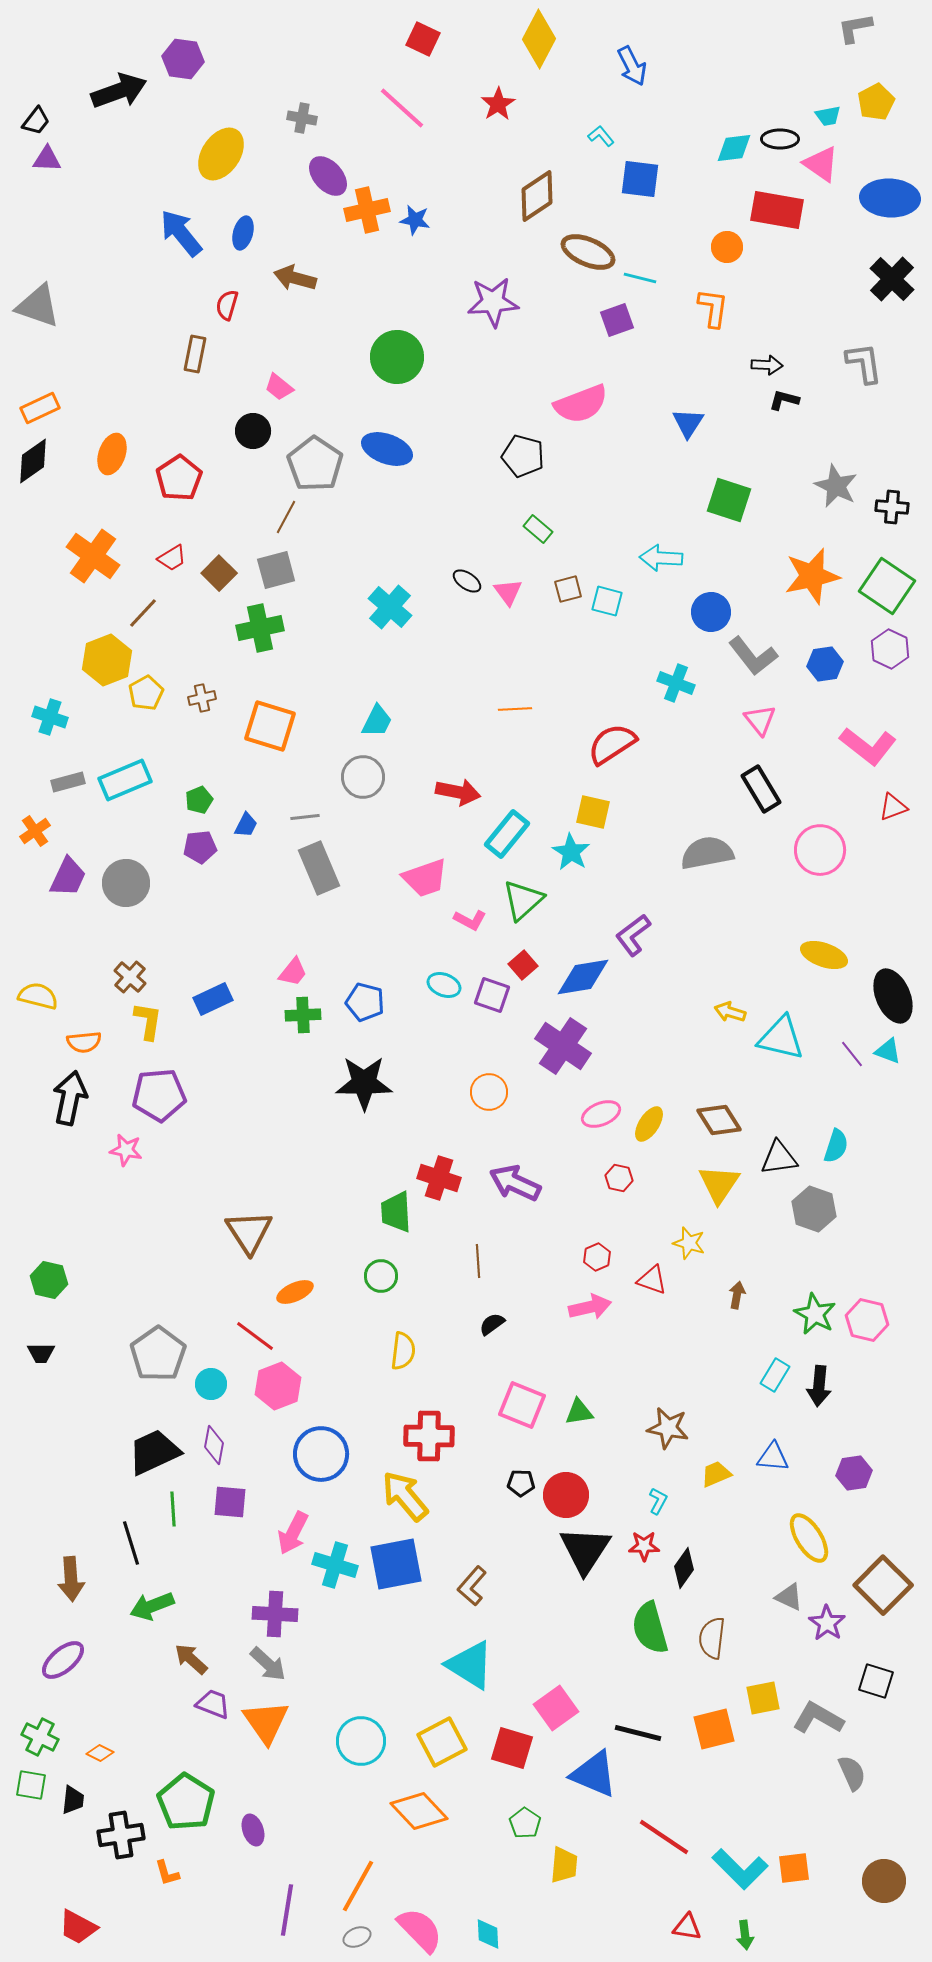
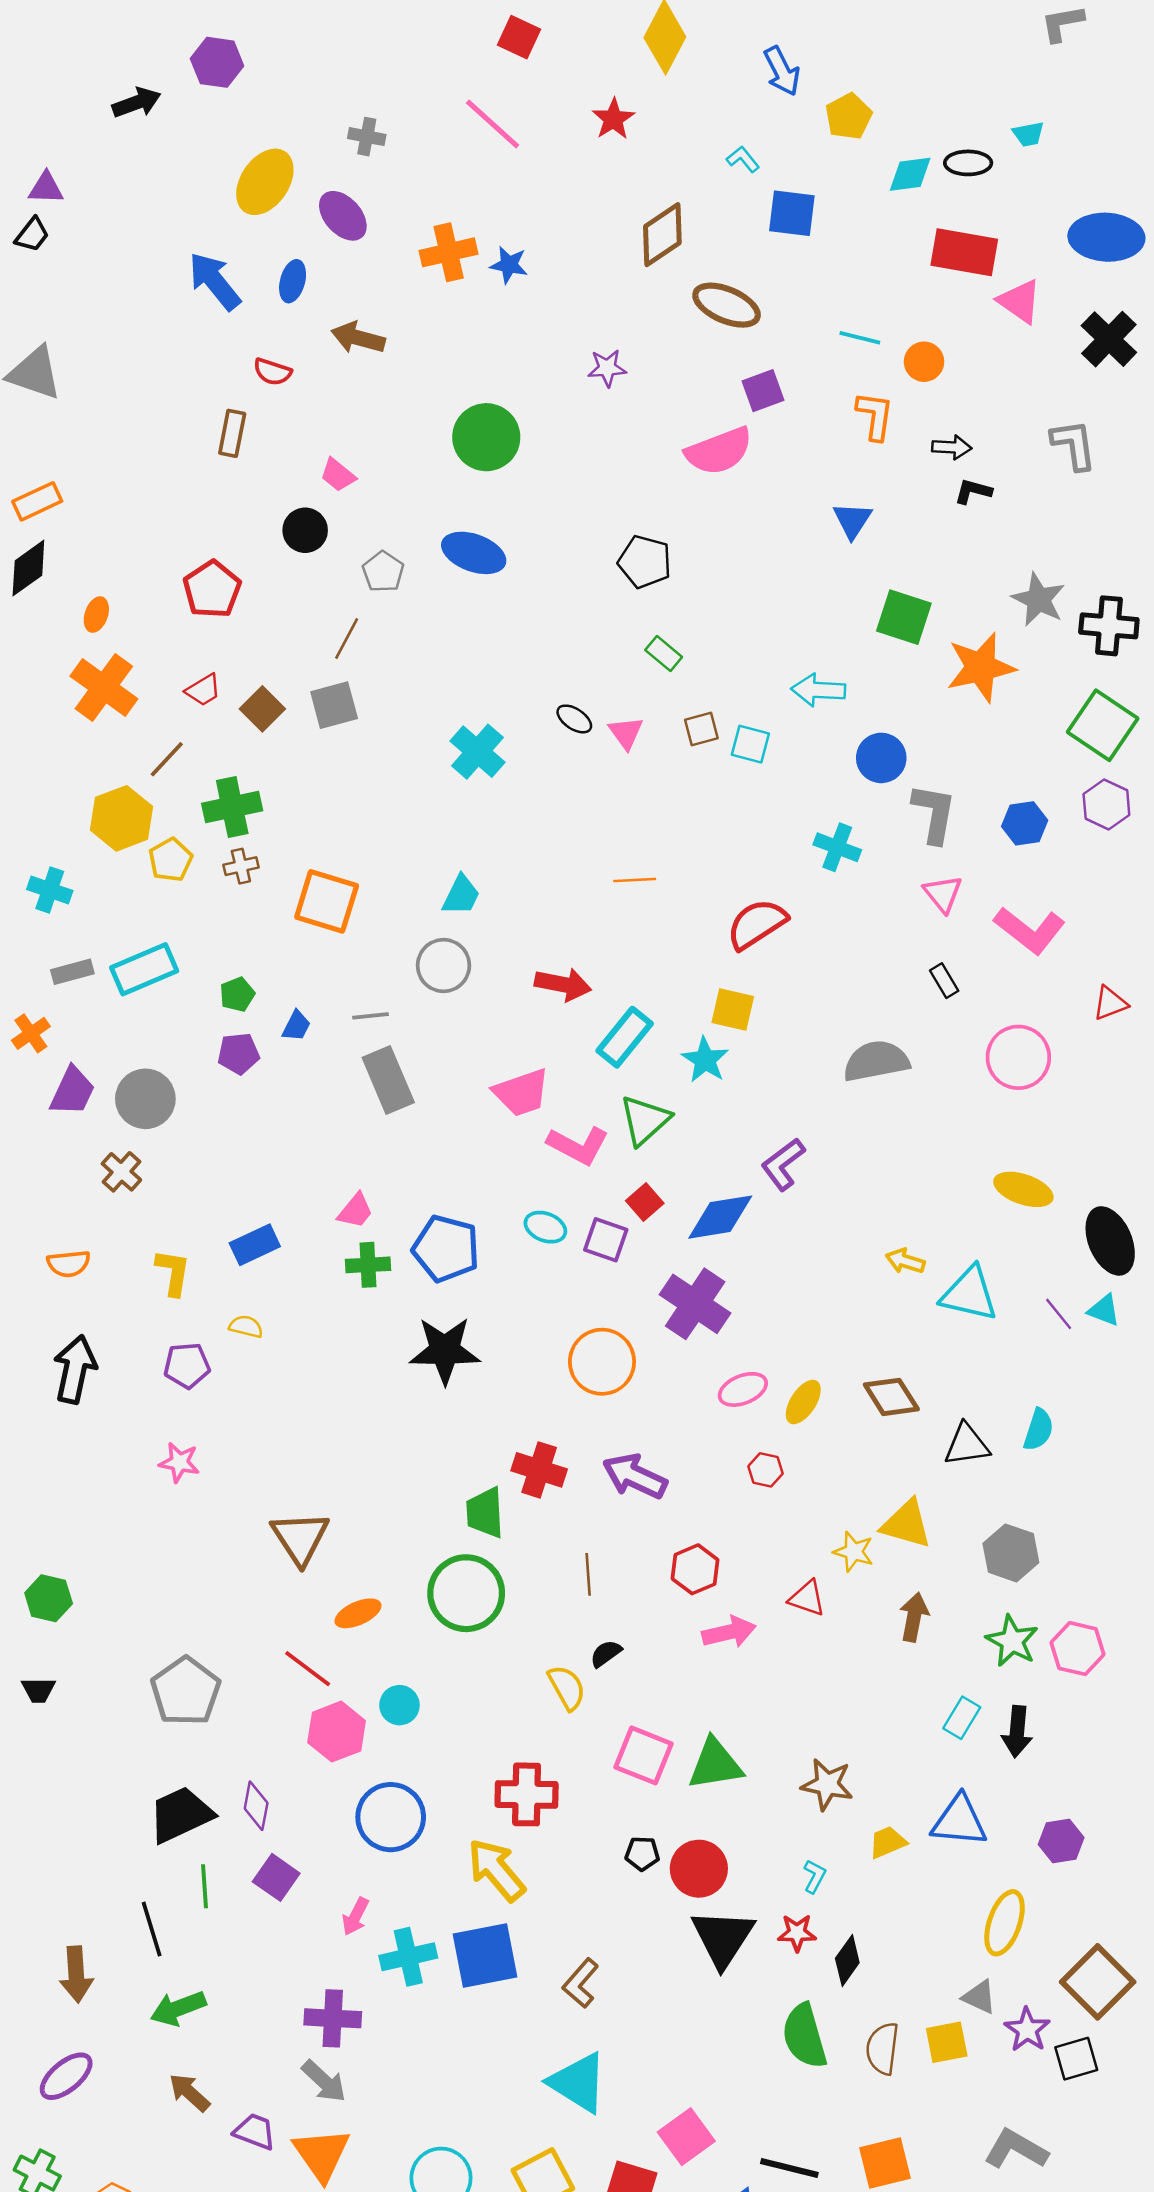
black arrow: (119, 91) -> (137, 103), size x0.7
yellow pentagon: (876, 102) -> (849, 116), moved
black trapezoid: (36, 121) -> (32, 235), moved
pink triangle: (821, 164) -> (1020, 301), moved
purple ellipse: (328, 176) -> (343, 216), moved
orange circle: (727, 247) -> (924, 362), moved
cyan line: (640, 278) -> (860, 338), moved
purple star: (493, 302) -> (607, 368), size x0.6
red semicircle: (227, 305) -> (272, 372), turned -88
orange L-shape: (713, 308) -> (875, 416), moved
pink semicircle: (581, 404) -> (719, 451), moved
orange ellipse: (112, 454) -> (96, 615), moved, size x0.7
gray pentagon: (315, 464) -> (383, 572), size x0.6
black cross: (892, 507) -> (1109, 626), size x1.4
orange star: (812, 576) -> (981, 667), moved
green cross: (260, 628) -> (232, 807), moved
gray L-shape: (753, 656) -> (934, 813), turned -132
pink L-shape: (868, 746) -> (1030, 930), moved
black rectangle: (761, 789) -> (944, 981), size x0.6
pink L-shape: (470, 920) -> (578, 1145), size x1.5
brown cross: (130, 977) -> (121, 1172), moved
yellow semicircle: (38, 996) -> (246, 1327), moved, size x0.7
blue pentagon: (365, 1002) -> (446, 1249), size x1.4
orange semicircle: (84, 1042) -> (69, 1264), moved
orange circle: (489, 1092) -> (602, 1362), size x1.4
purple pentagon: (159, 1095) -> (187, 1366), size x0.7
pink star: (126, 1150) -> (179, 1462), moved
yellow triangle: (719, 1184) -> (906, 1524), moved, turned -48
gray hexagon: (814, 1209) -> (1011, 1553), moved
red hexagon: (597, 1257) -> (695, 1569), moved, size x1.4
green circle: (381, 1276) -> (466, 1593), size x1.8
brown arrow: (737, 1295) -> (914, 1617), size x1.4
yellow semicircle: (403, 1351) -> (567, 1688), moved, turned -36
cyan circle: (211, 1384) -> (399, 1705), moved
green triangle: (579, 1412) -> (715, 1764), size x1.6
blue triangle: (773, 1457) -> (959, 1821), size x1.4
purple square: (230, 1502) -> (276, 1877), turned 30
pink arrow: (293, 1533) -> (355, 1916), size x0.7
yellow ellipse: (809, 1538) -> (1005, 1923), turned 51
cyan cross: (335, 1565) -> (408, 1957), turned -30
brown arrow: (191, 1659) -> (189, 2093), moved
black square: (876, 1681) -> (1076, 2059), moved, turned -33
yellow square: (763, 1698) -> (947, 2042), moved

